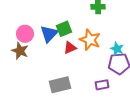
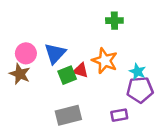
green square: (64, 29) -> (67, 75), moved
red triangle: (70, 48) -> (80, 70), turned 40

